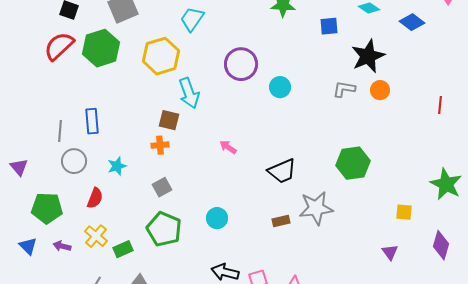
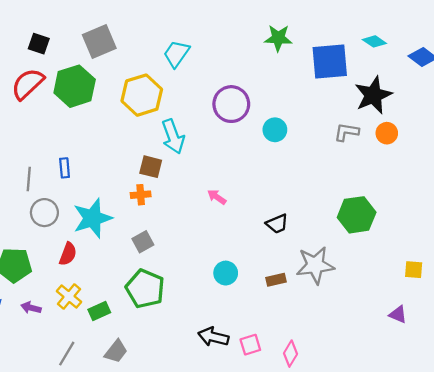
blue square: (329, 26) -> (330, 62), size x1.8
blue rectangle: (92, 121) -> (65, 168), size x0.7
cyan star: (117, 166) -> (93, 218), size x1.8
black trapezoid: (282, 171) -> (277, 224), size x0.7
cyan circle: (217, 218) -> (226, 273), moved
purple triangle: (390, 252) -> (398, 314), turned -30

